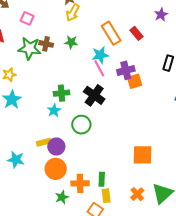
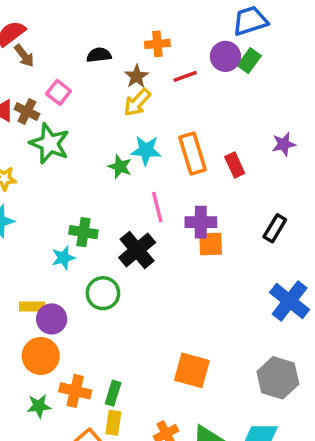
green star: (71, 42) -> (120, 167), moved
brown cross: (46, 44) -> (27, 112), moved
cyan star: (100, 55) -> (146, 150), moved

